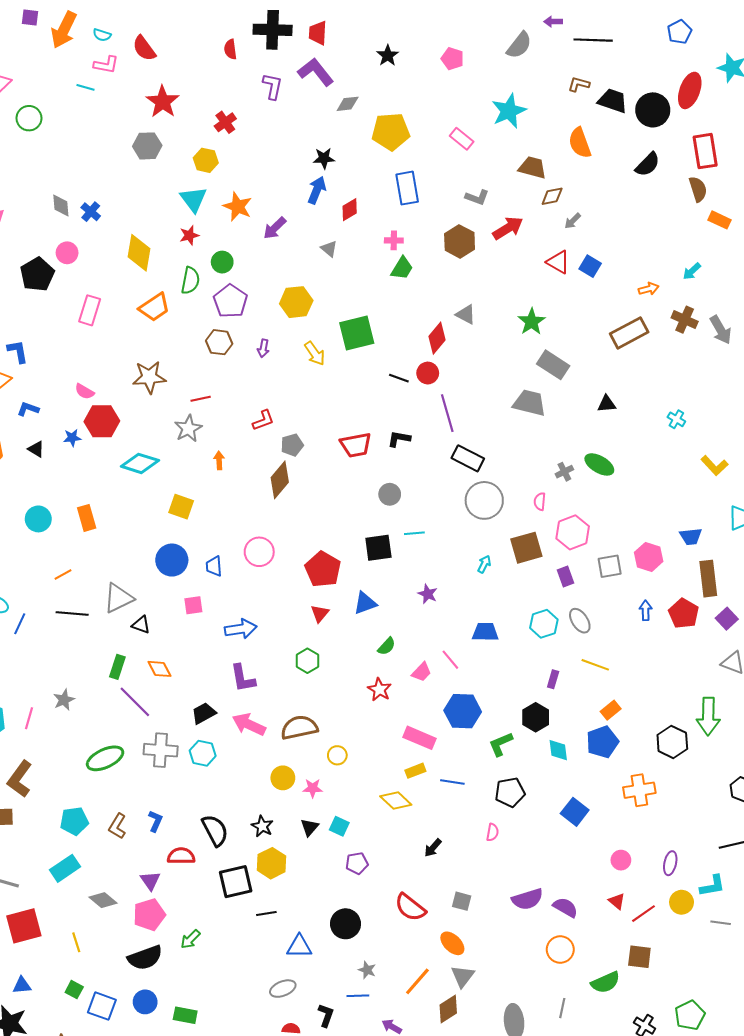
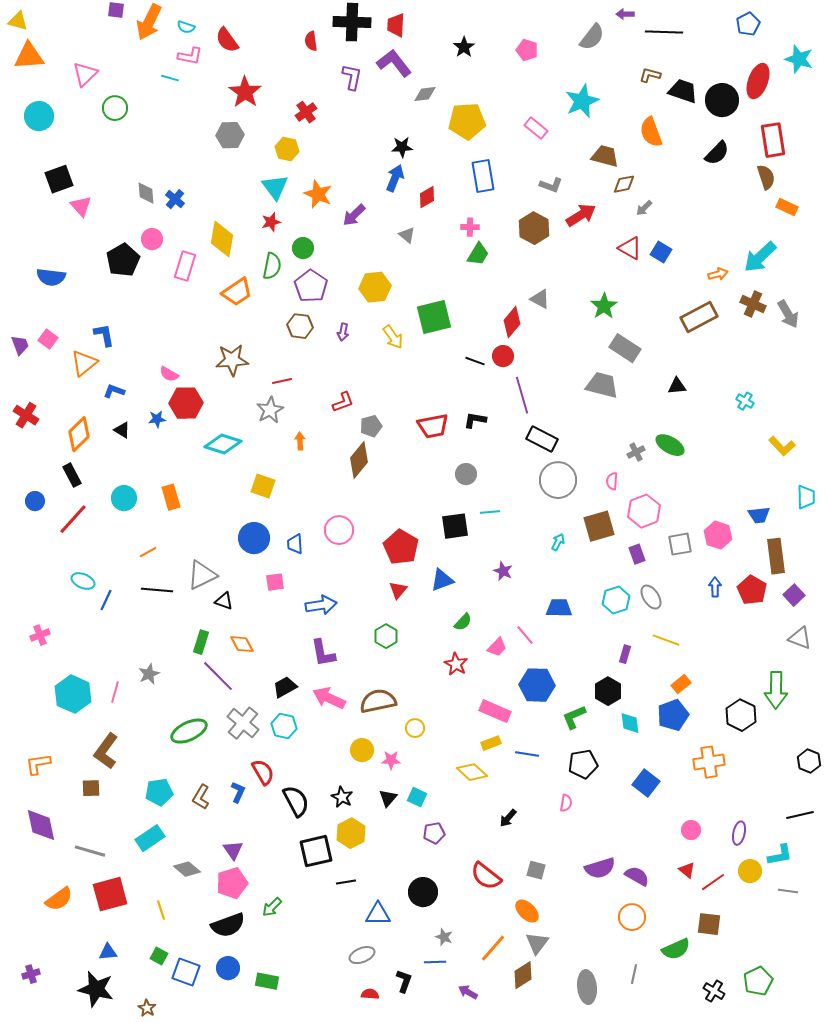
cyan arrow: (692, 271) -> (760, 257), size x1.8
pink rectangle: (90, 310) -> (185, 266), moved
gray cross: (161, 750) -> (243, 723), turned 36
red semicircle: (181, 856) -> (263, 772), moved, turned 60

